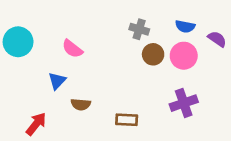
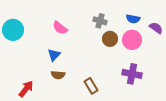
pink semicircle: (72, 49) -> (60, 28), moved
blue triangle: (57, 81) -> (54, 55), moved
purple cross: (184, 103) -> (132, 74), turned 30
brown rectangle: (127, 120) -> (91, 86), turned 56

